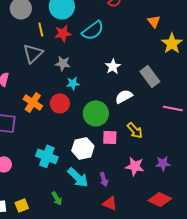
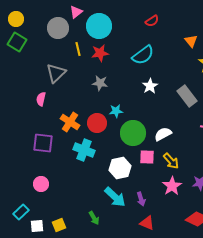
cyan semicircle: (93, 30) -> (143, 55), moved
gray triangle: (33, 53) -> (56, 73), moved
cyan star: (73, 83) -> (116, 111), moved
white semicircle: (124, 96) -> (163, 134), moved
yellow arrow: (135, 130) -> (171, 161), moved
cyan cross: (47, 156) -> (84, 150), moved
pink star: (135, 166) -> (172, 186), turned 30

